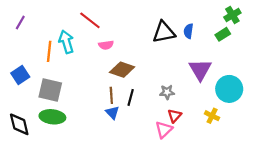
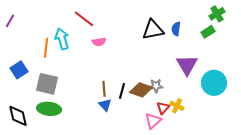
purple line: (20, 22) -> (10, 21), moved
brown diamond: (122, 70) -> (141, 90), moved
yellow cross: (212, 116) -> (177, 106), moved

